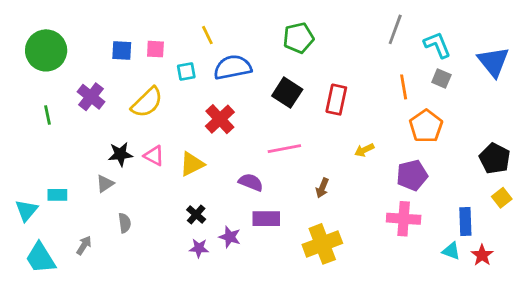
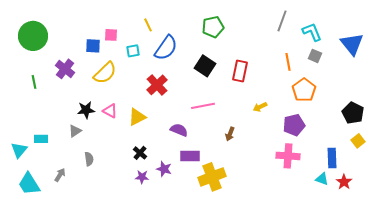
blue square: (122, 50) -> (93, 46), moved
blue semicircle: (233, 67) -> (166, 48), turned 136
yellow cross: (322, 244) -> (212, 177), moved

